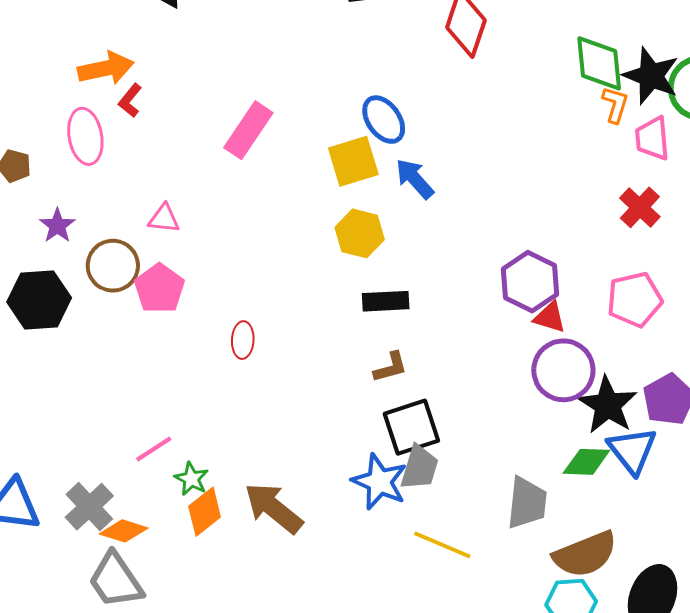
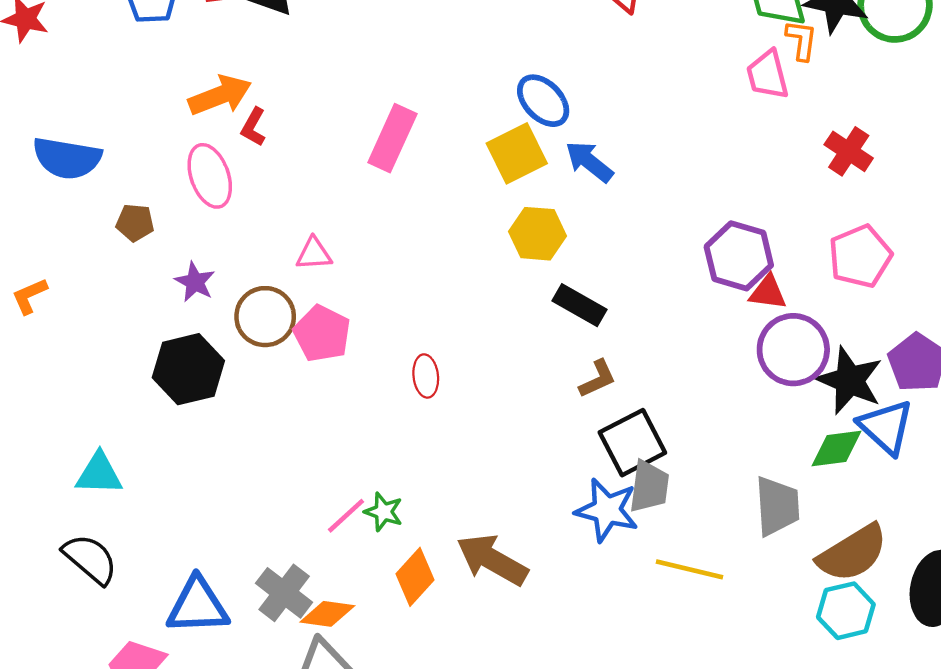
pink trapezoid: (652, 138) -> (768, 75), moved
black rectangle: (386, 301) -> (580, 305), turned 42
green star: (191, 479) -> (384, 512), moved

